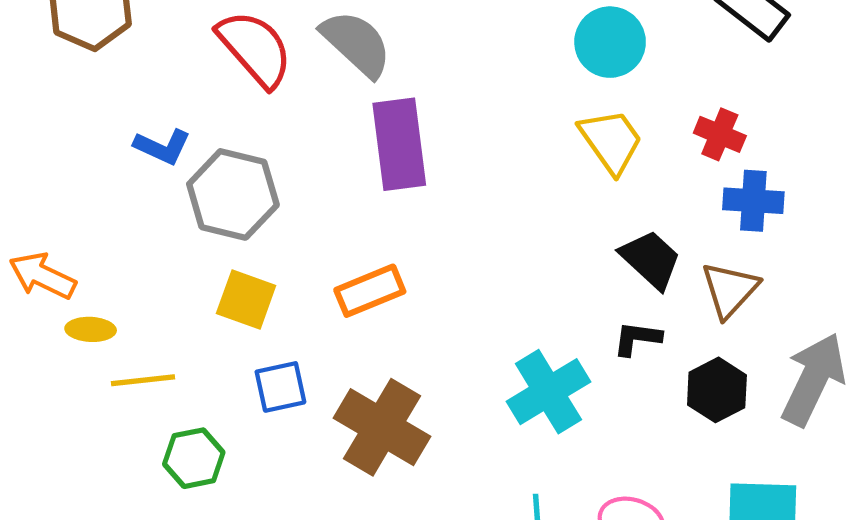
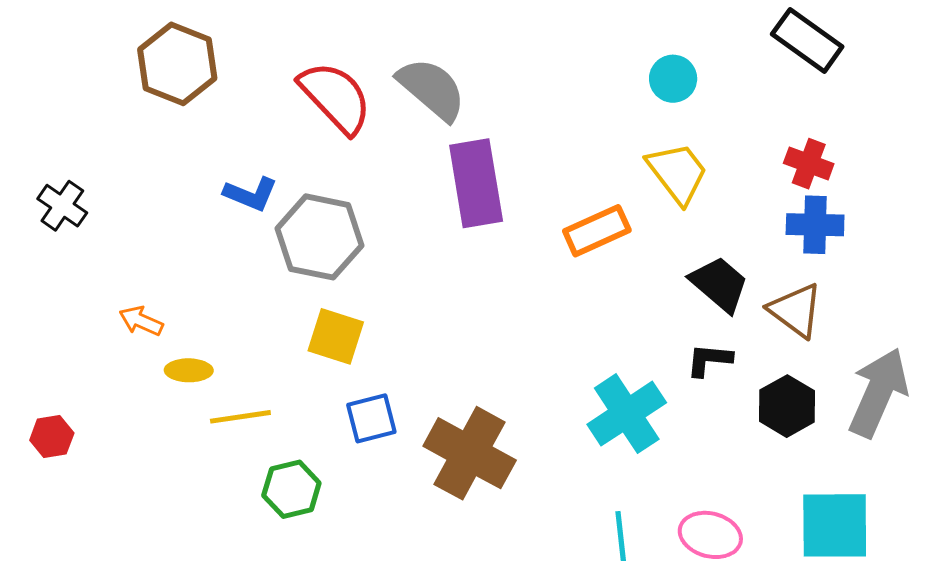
cyan circle: (610, 42) -> (673, 79), size x0.7
red cross: (720, 134) -> (809, 164), moved
orange arrow: (42, 276) -> (141, 321), size x0.7
brown triangle: (730, 290) -> (796, 310), turned -34
orange rectangle: (370, 291) -> (597, 231), moved

